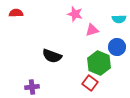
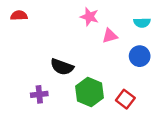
green hexagon: (99, 63) -> (89, 92), moved
red square: (90, 83) -> (125, 99), moved
purple cross: (32, 87) -> (39, 94), moved

